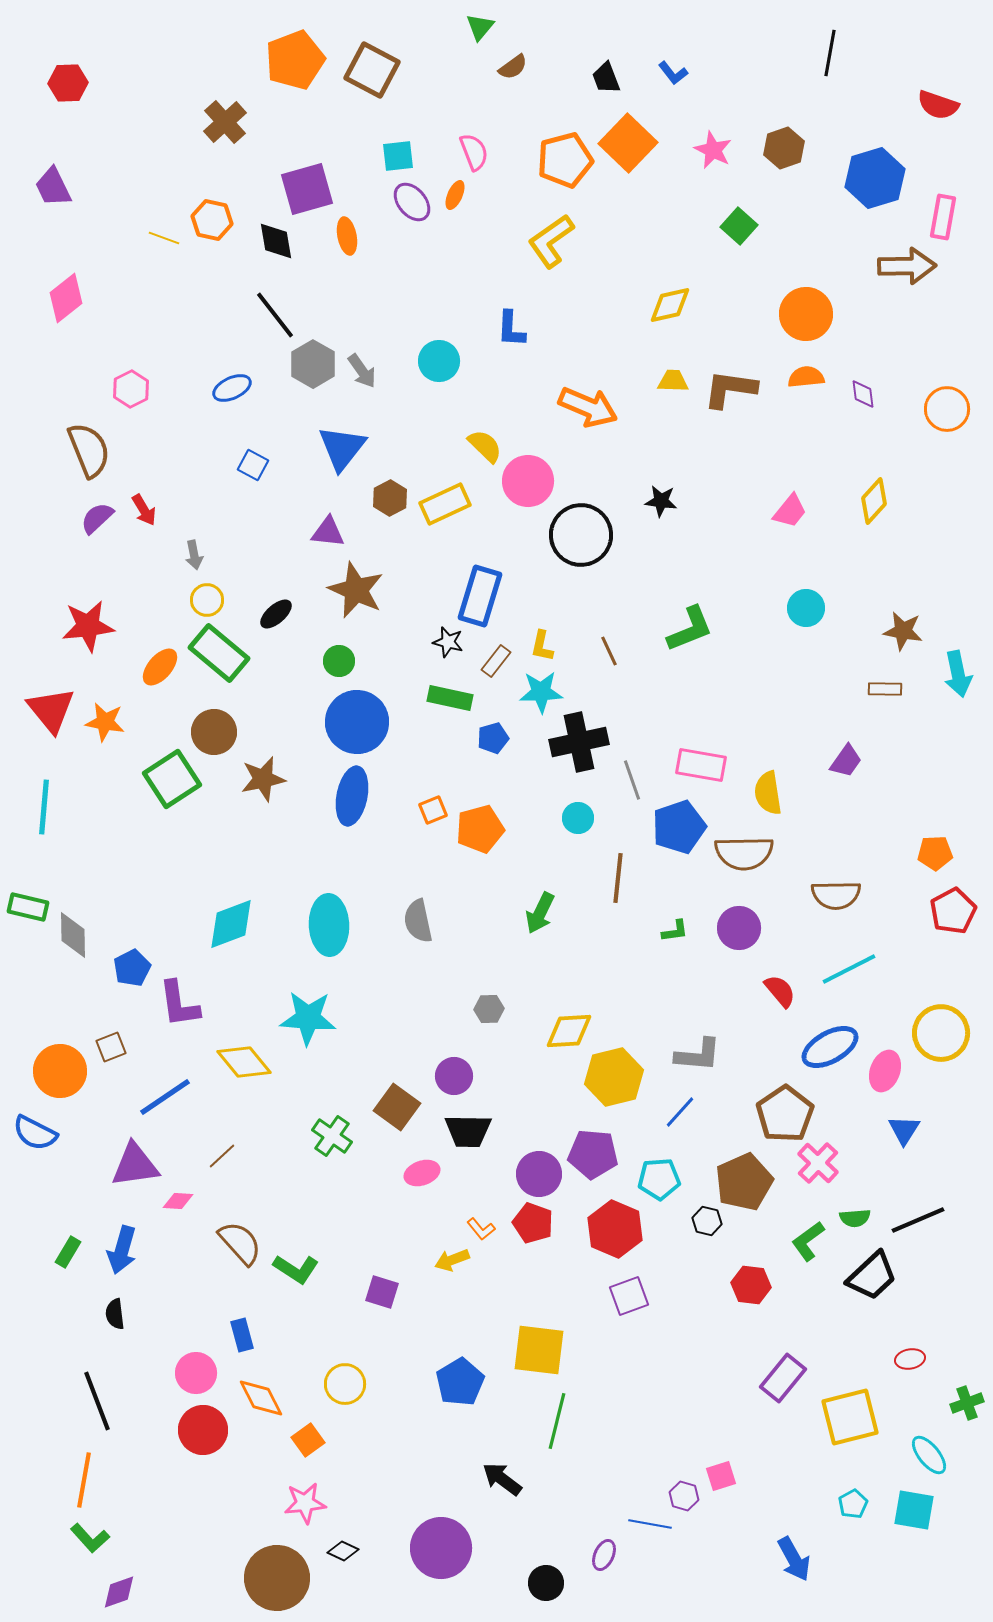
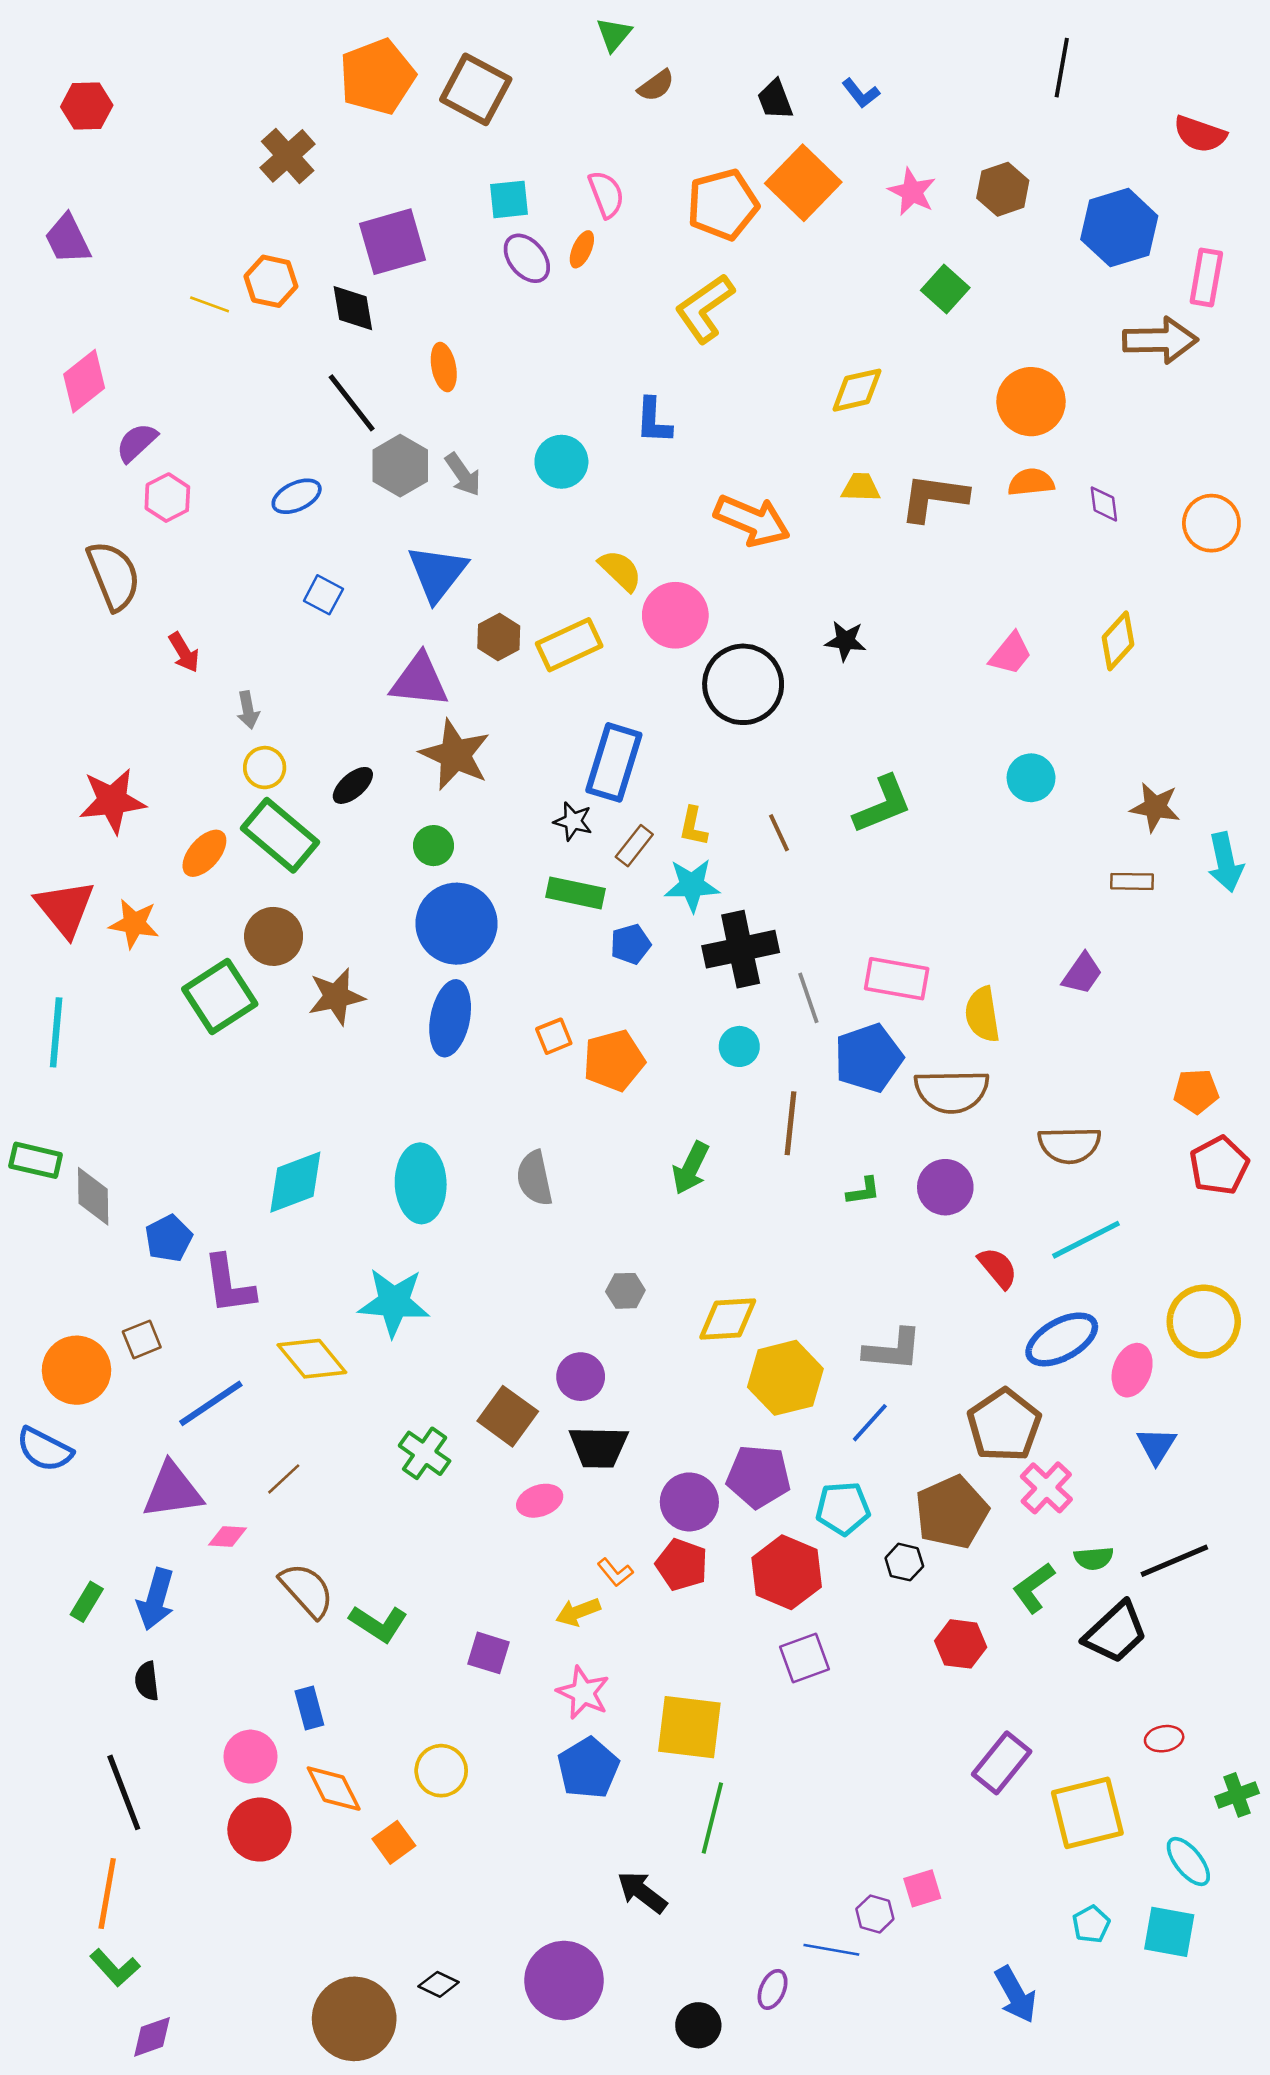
orange ellipse: (347, 236) -> (444, 367), moved
purple semicircle: (97, 518) -> (137, 443), moved
purple triangle: (328, 532) -> (419, 681), size x1.4
pink star: (305, 1503) -> (583, 1693), moved, turned 30

